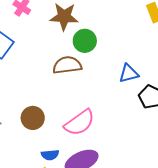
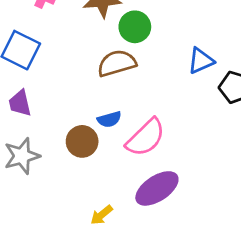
blue semicircle: (50, 155) -> (109, 119), moved

